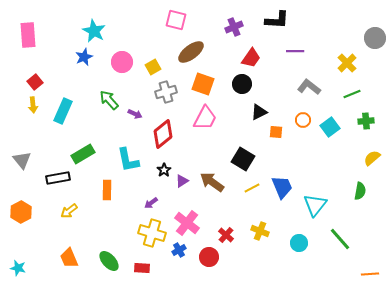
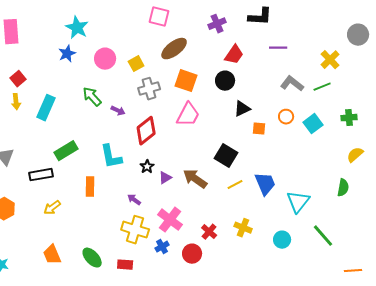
green line: (352, 94) -> (322, 87), moved
purple arrow: (151, 203) -> (134, 200), turned 72

